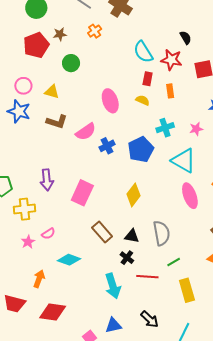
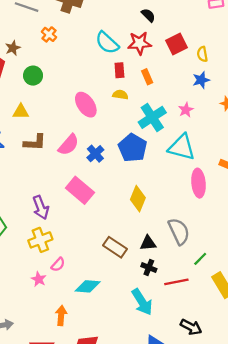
cyan cross: (165, 128) -> (152, 117), size x1.4
pink rectangle: (82, 193) -> (80, 190), moved, turned -60
pink ellipse: (190, 196) -> (198, 183), turned 30
yellow cross: (24, 209) -> (40, 240), moved

